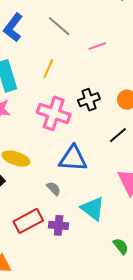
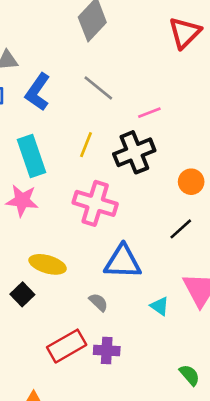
black cross: (89, 100) -> (134, 152), moved, size x1.4
cyan triangle: (93, 209) -> (160, 306), moved, size x0.6

